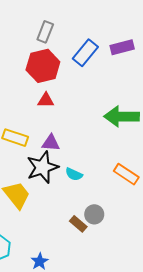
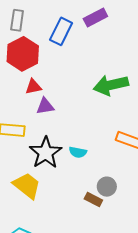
purple triangle: (51, 143) -> (45, 106), moved

